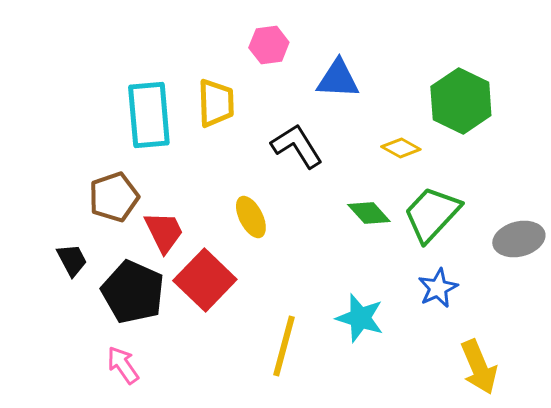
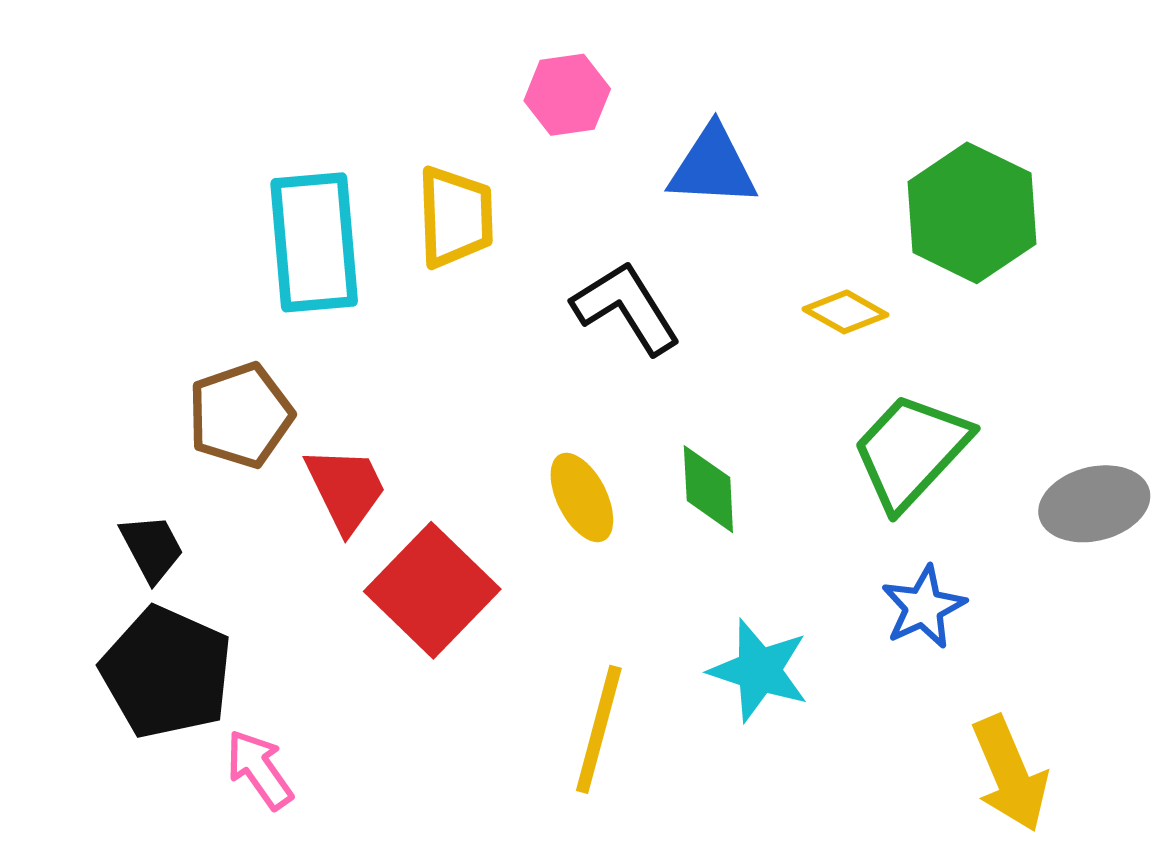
green diamond: (369, 213) -> (708, 489), moved, turned 39
yellow ellipse: (251, 217) -> (582, 497), moved
black pentagon: (133, 292) -> (167, 672), moved

